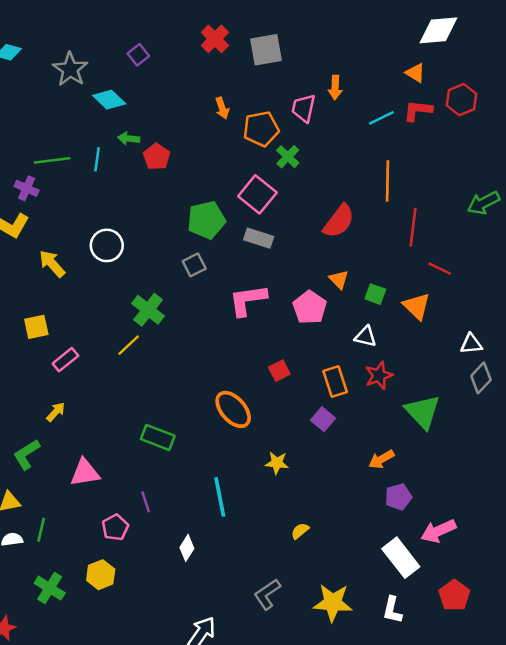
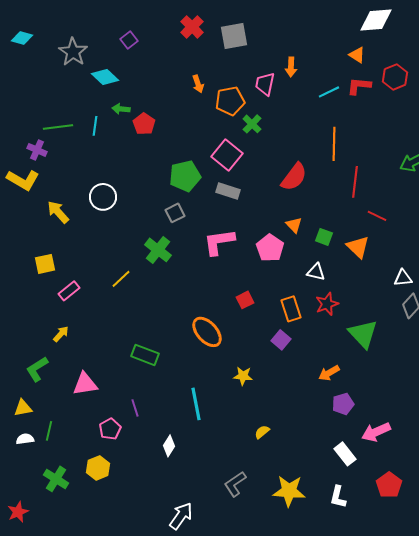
green cross: (148, 310) -> (158, 250), moved
white rectangle: (401, 558) -> (345, 454), size x0.7

